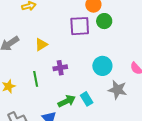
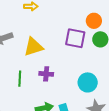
yellow triangle: (41, 45) -> (33, 47), size x1.5

